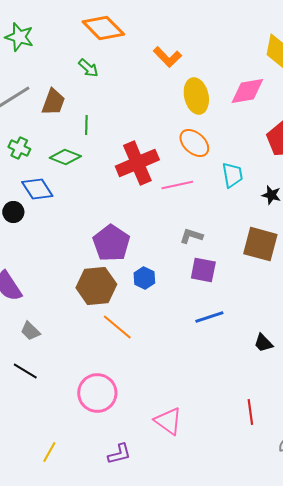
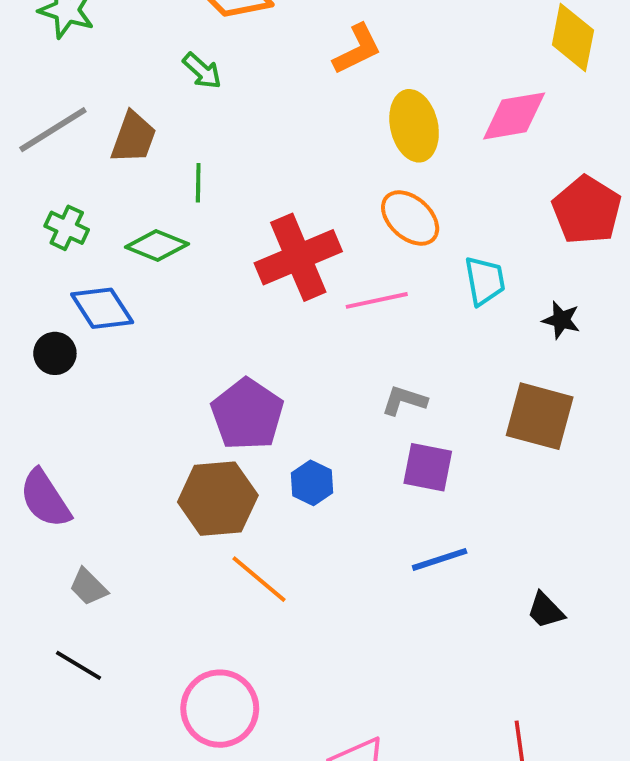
orange L-shape: (167, 57) -> (357, 49), turned -72

